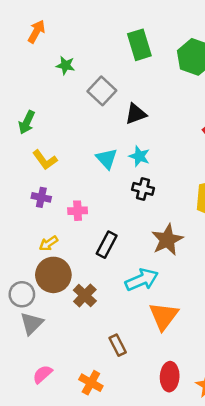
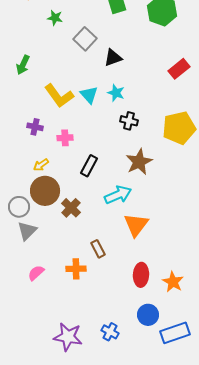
yellow L-shape: (45, 160) -> (59, 96), moved, size x1.4
black cross: (143, 189) -> (129, 121), moved
orange cross: (91, 383) -> (76, 269), moved, turned -30

